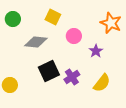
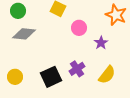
gray diamond: (36, 42) -> (24, 34), moved
black square: (49, 71) -> (51, 77), moved

